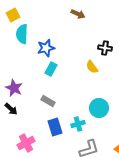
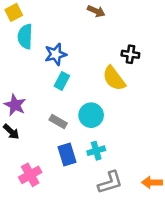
yellow semicircle: (92, 67) -> (114, 78), size x1.5
cyan circle: (99, 108) -> (91, 115), moved

